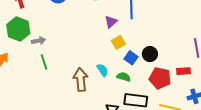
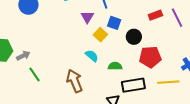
blue square: (131, 58) -> (114, 23), moved
cyan semicircle: (102, 70) -> (92, 56), moved
red rectangle: (184, 71) -> (155, 15), moved

